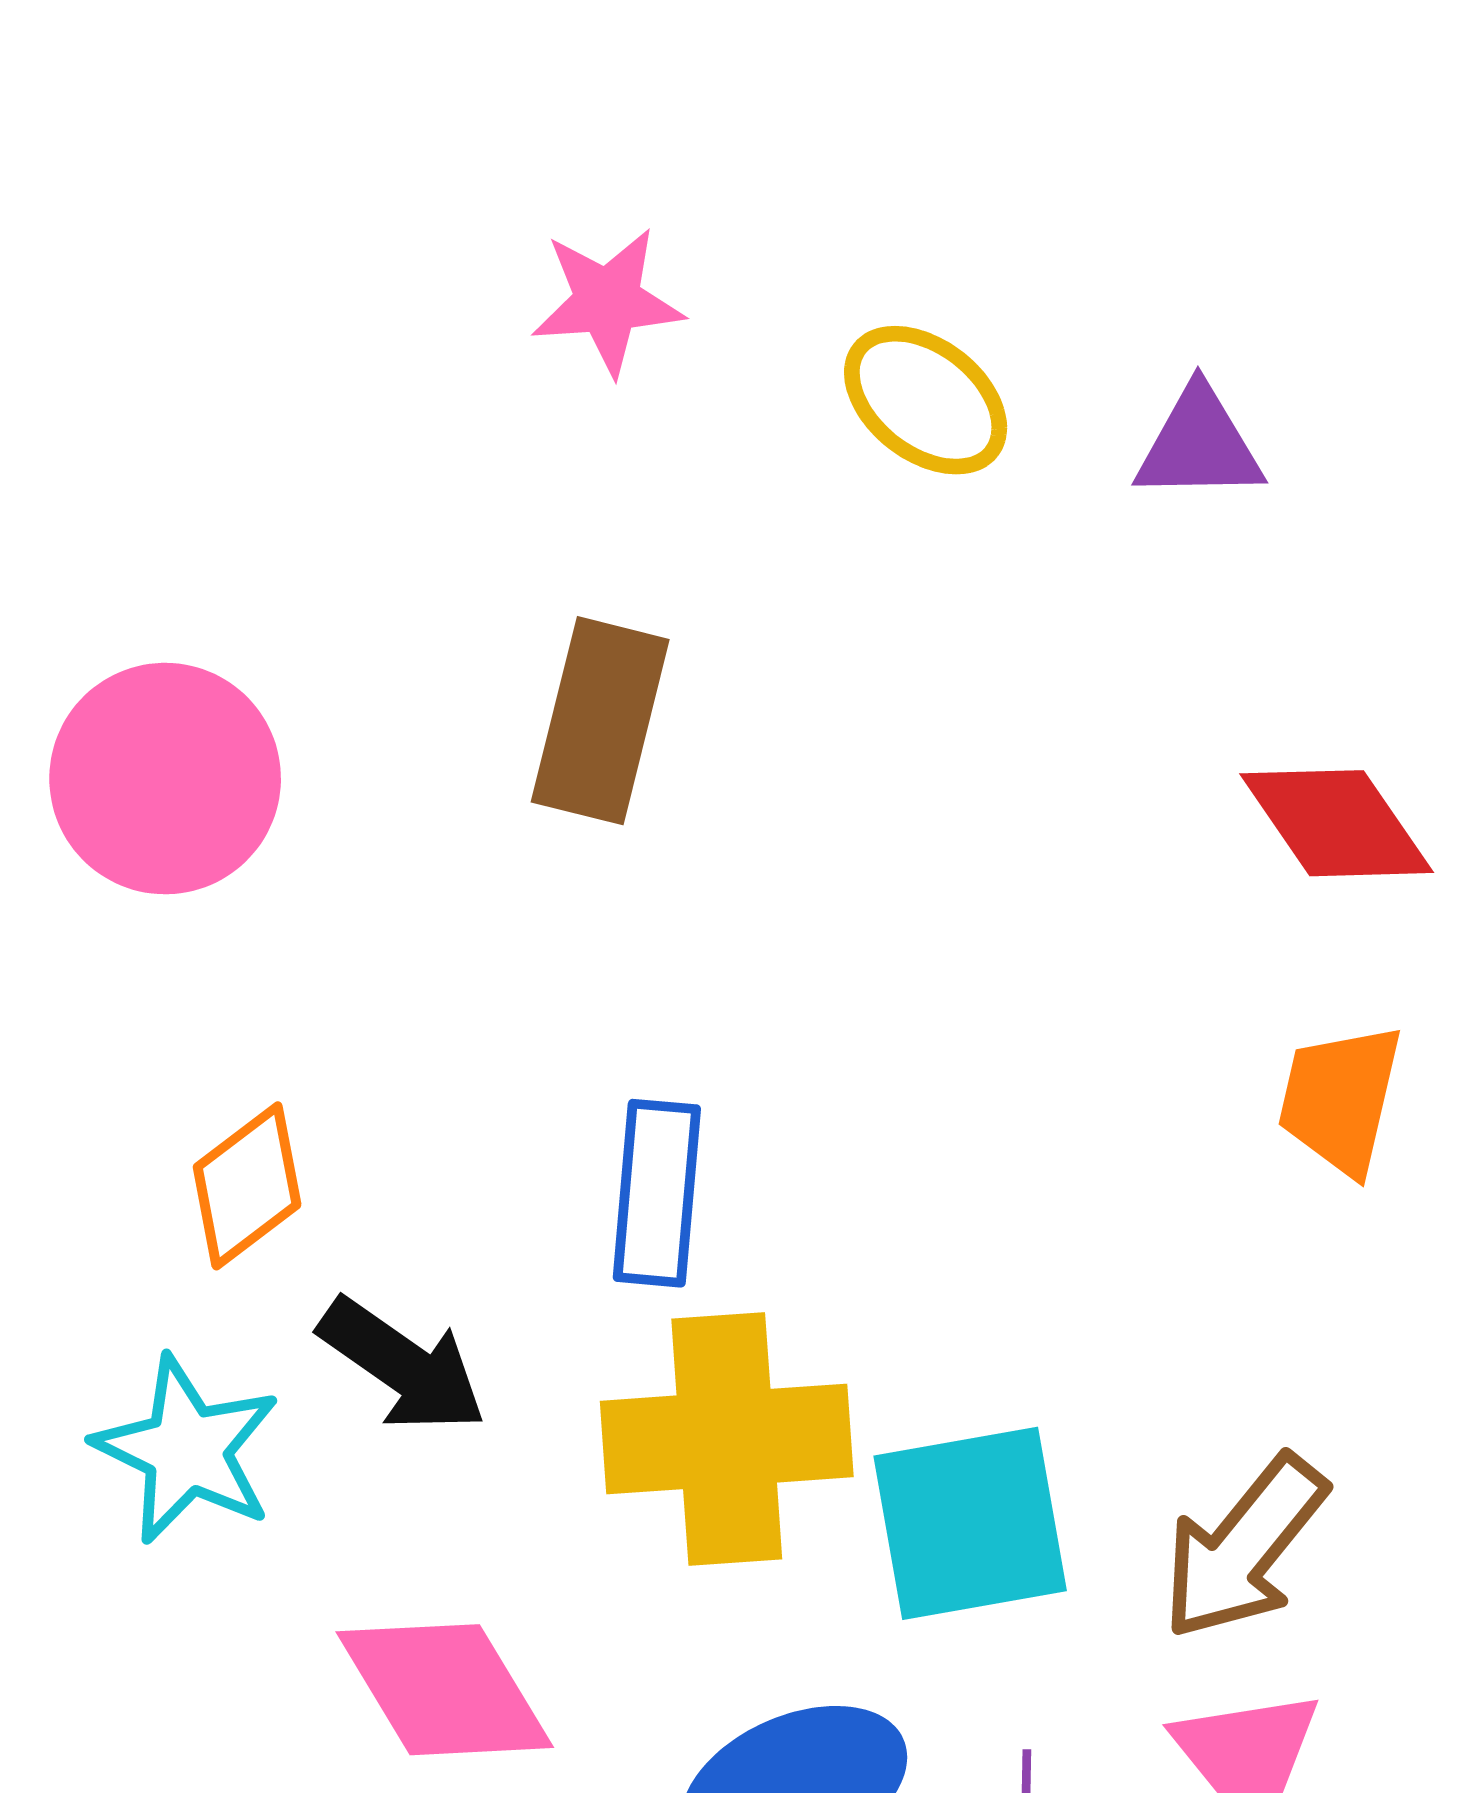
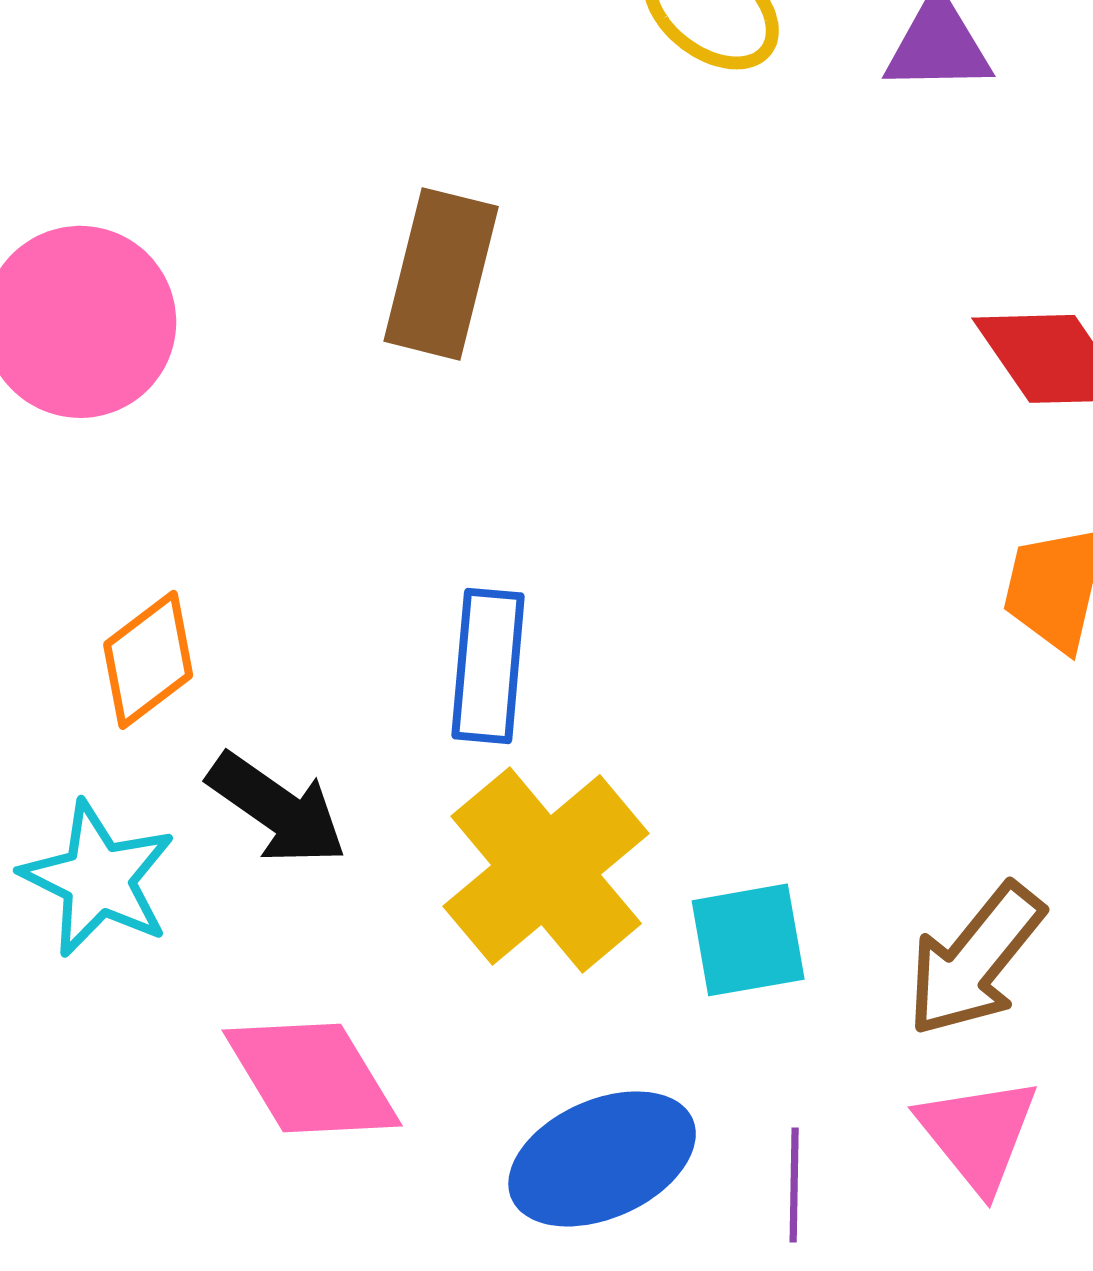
yellow cross: (727, 1439) -> (546, 870), turned -36
cyan square: (970, 1523) -> (748, 940), size x0.7

